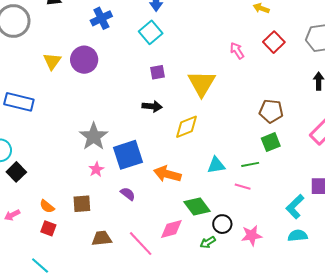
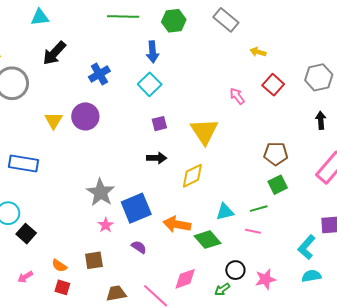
green diamond: (197, 207) -> (207, 240), moved

